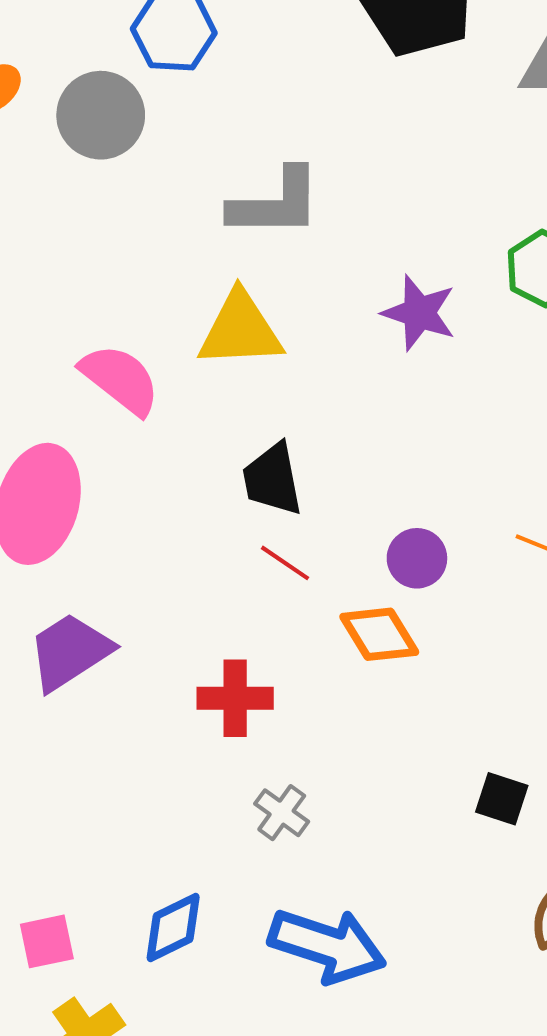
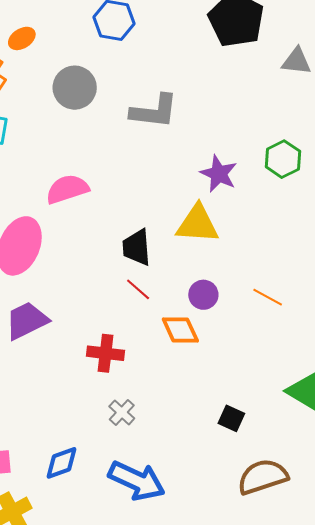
gray circle: (101, 115) -> (75, 88), moved
yellow triangle: (240, 330) -> (197, 224), moved
pink semicircle: (120, 379) -> (67, 189), turned -63

